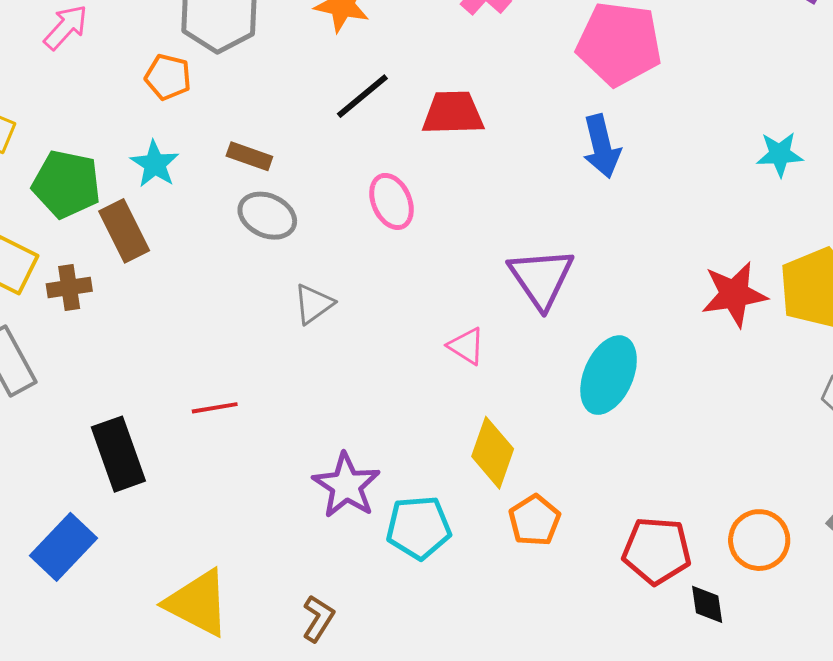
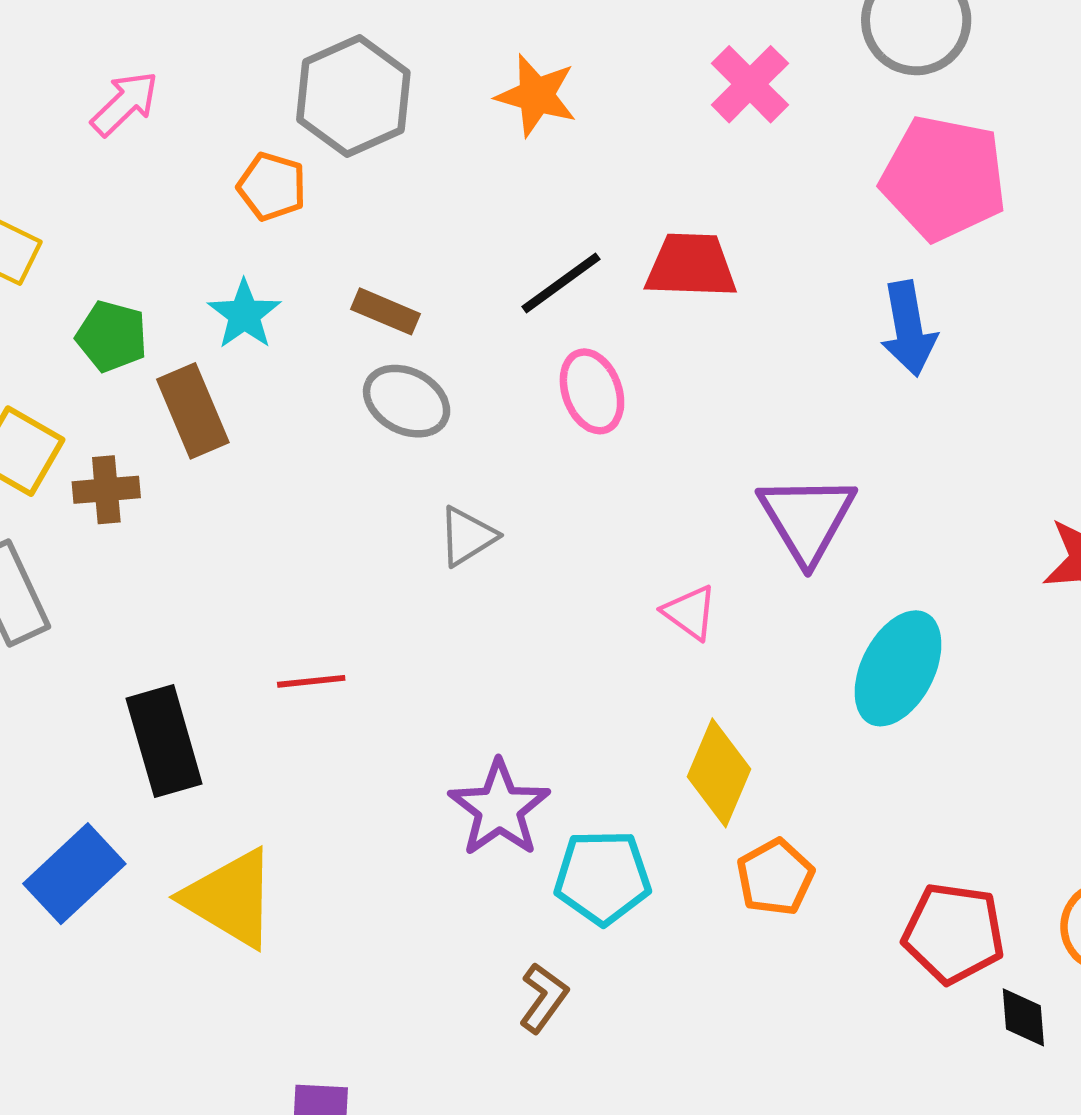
black line: (362, 96) -> (561, 283), moved
green pentagon: (66, 184) -> (112, 336), size x0.7
yellow triangle: (198, 603) -> (230, 898), moved
brown L-shape: (318, 618) -> (543, 998), moved

